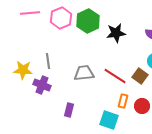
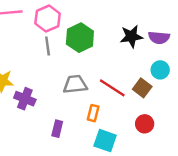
green hexagon: (88, 21) -> (80, 38), moved
black star: (116, 33) -> (131, 36), moved
gray line: (48, 61) -> (48, 46), moved
orange rectangle: (123, 101) -> (93, 113), moved

